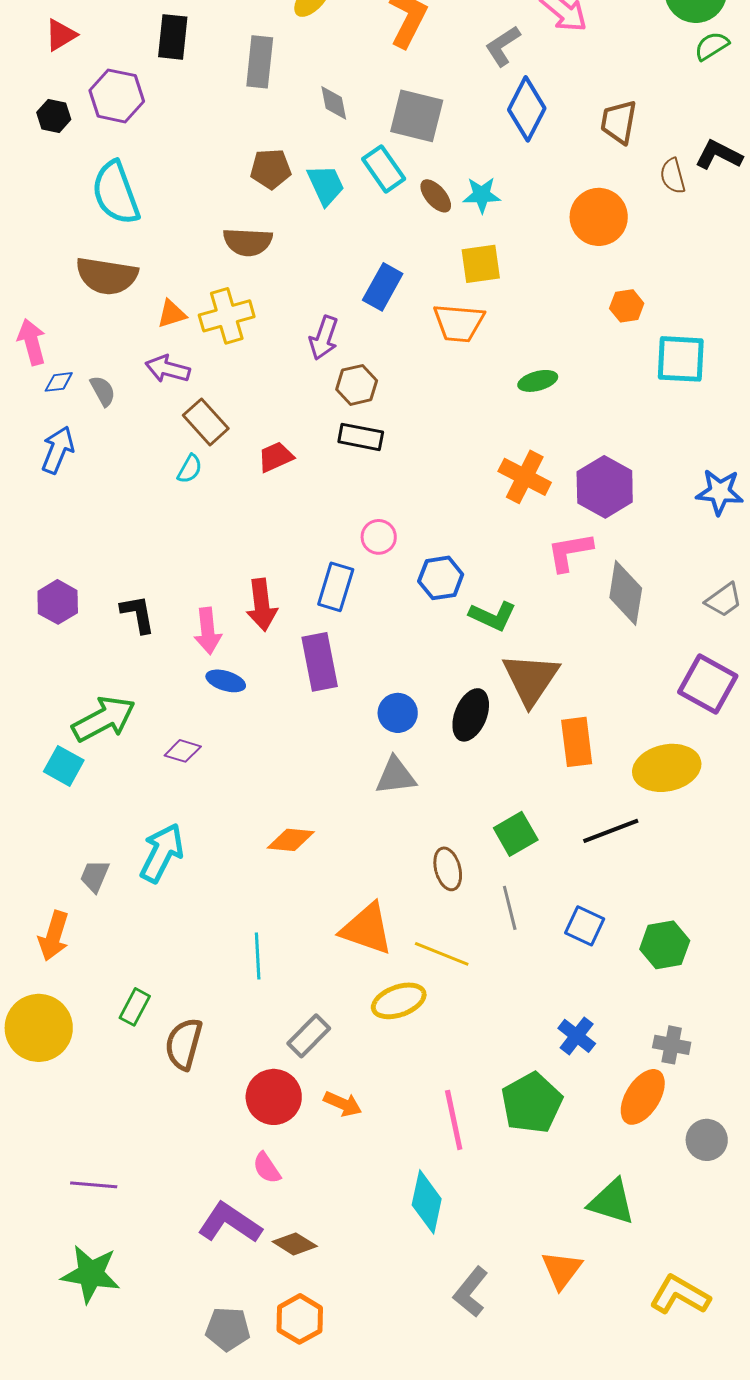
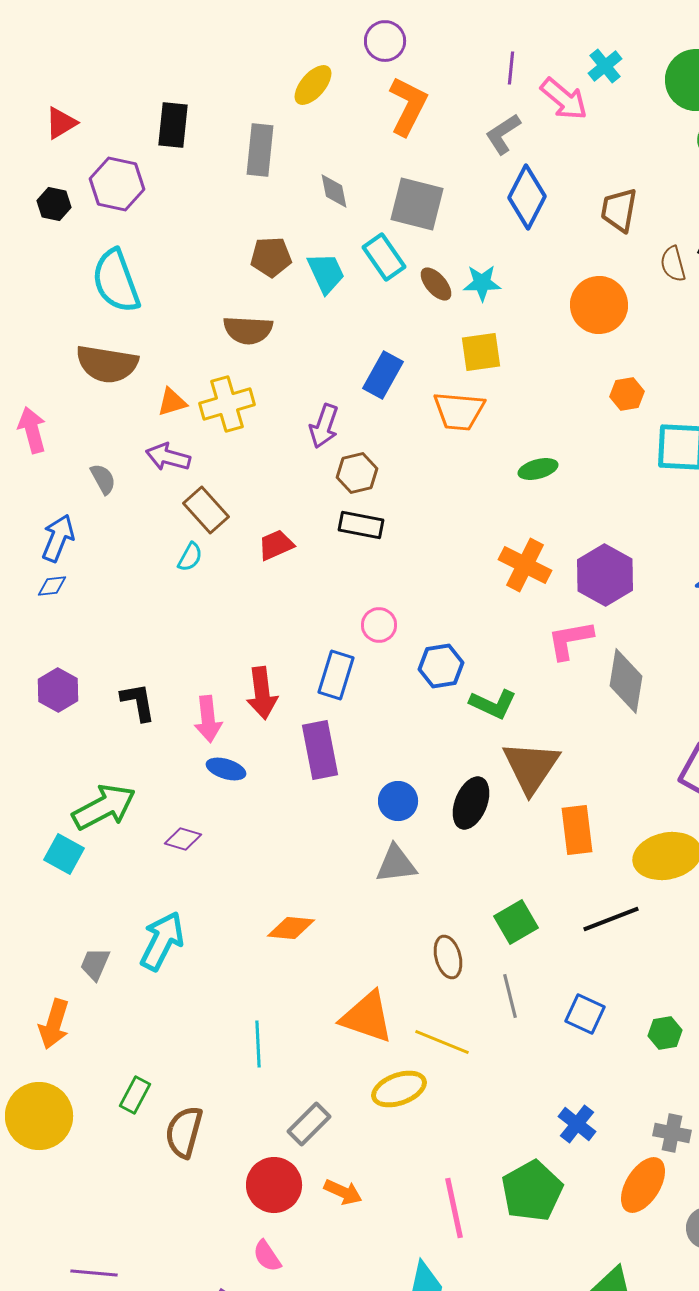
blue diamond: (59, 382) -> (52, 586), moved
green hexagon: (665, 945) -> (665, 1033), size x0.7

